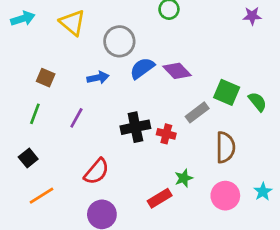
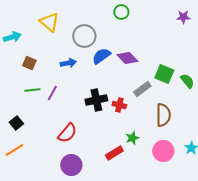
cyan arrow: (23, 19) -> (12, 37), moved
green line: (35, 114) -> (32, 90), moved, turned 63
orange line: (42, 196) -> (14, 150), moved

